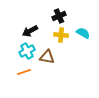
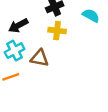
cyan semicircle: (83, 33) -> (91, 16), moved

